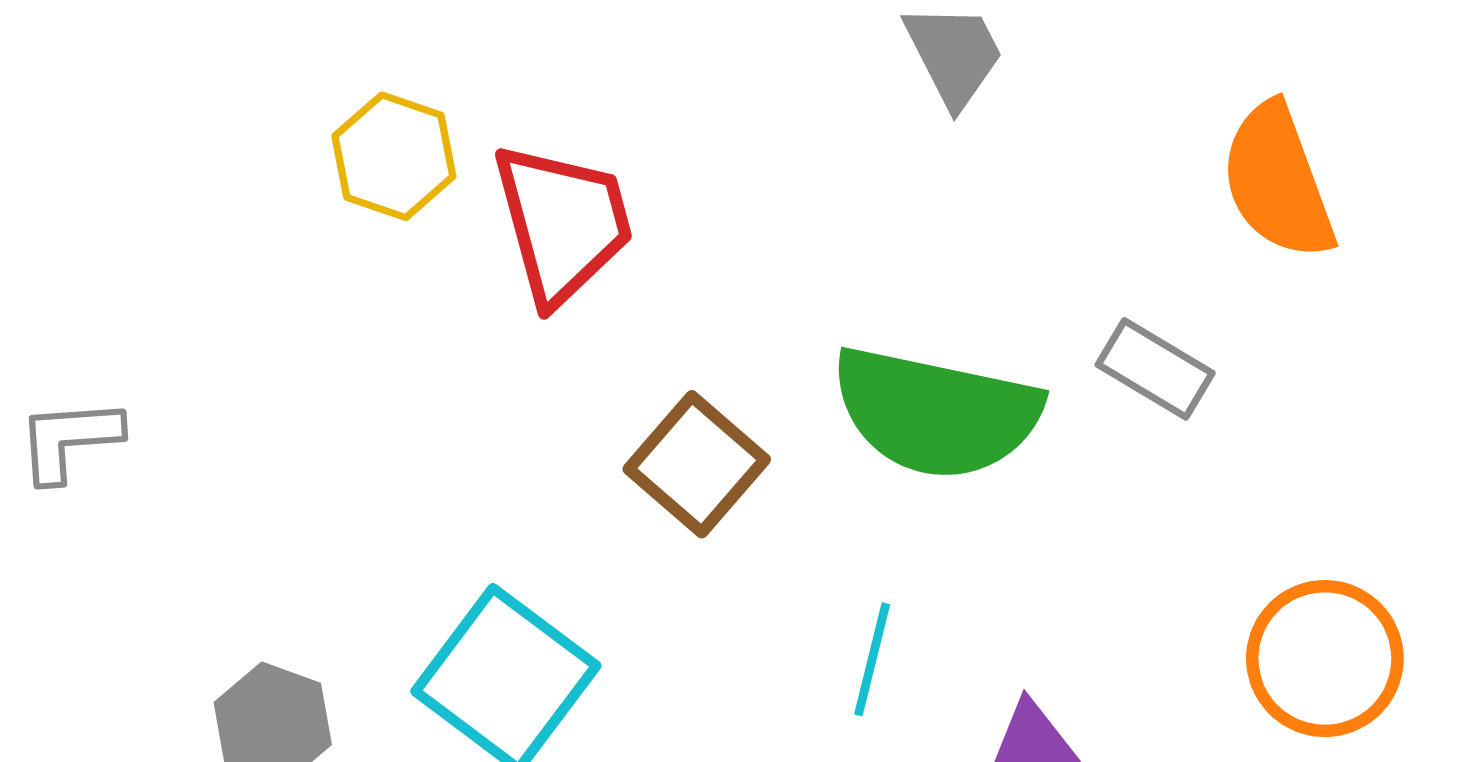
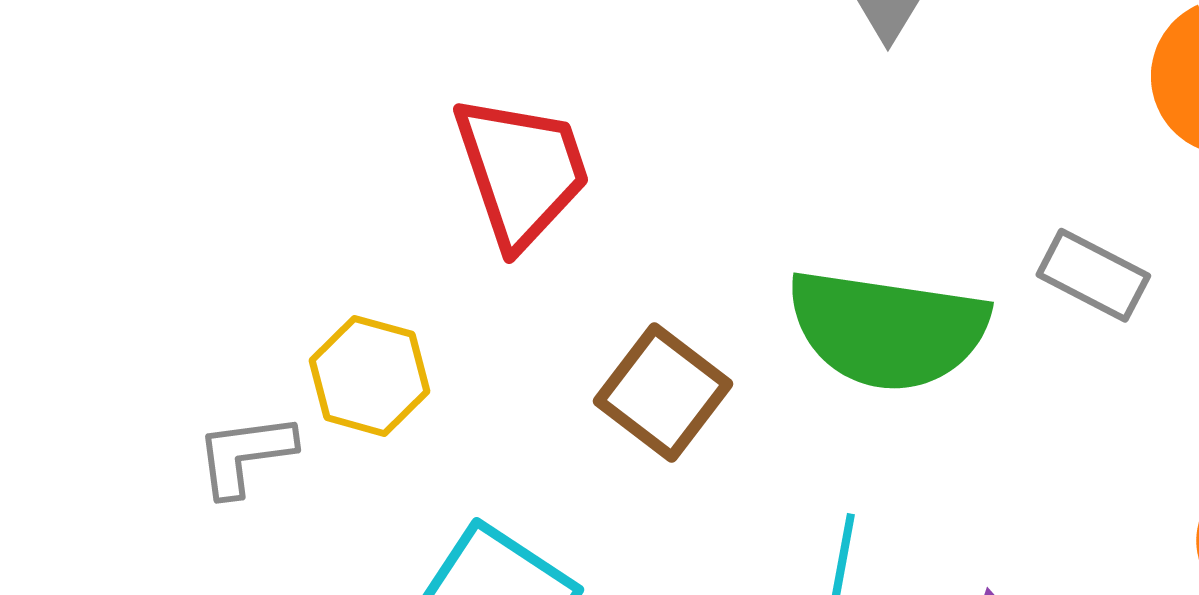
yellow hexagon: (394, 156) -> (369, 376), moved
gray L-shape: (69, 440) -> (245, 455), moved

